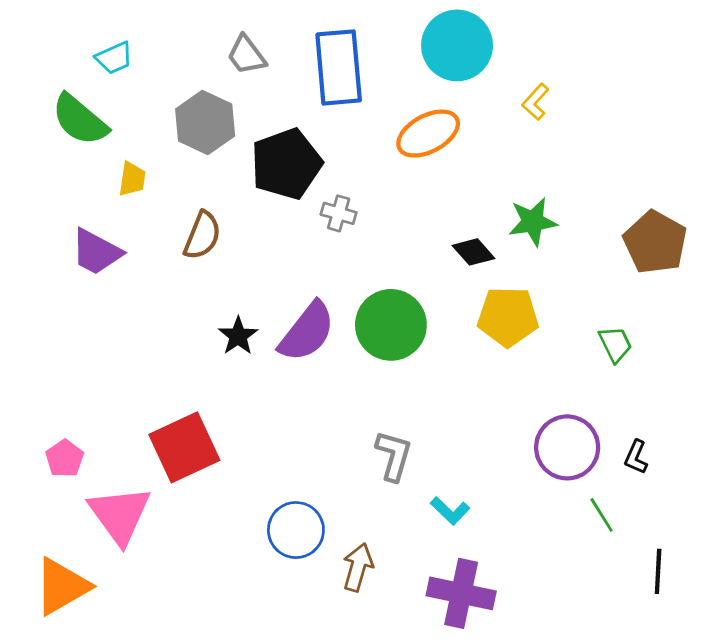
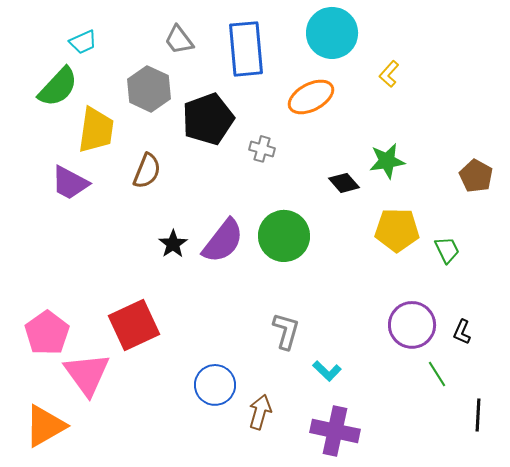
green semicircle: (80, 120) -> (58, 87), turned -87
yellow trapezoid: (132, 179) -> (96, 130), size x1.8
gray cross: (339, 213) -> (262, 149), moved
brown pentagon: (655, 242) -> (476, 176), size x0.7
yellow pentagon: (508, 317) -> (397, 230), moved
pink pentagon: (65, 458) -> (47, 333), size x1.6

